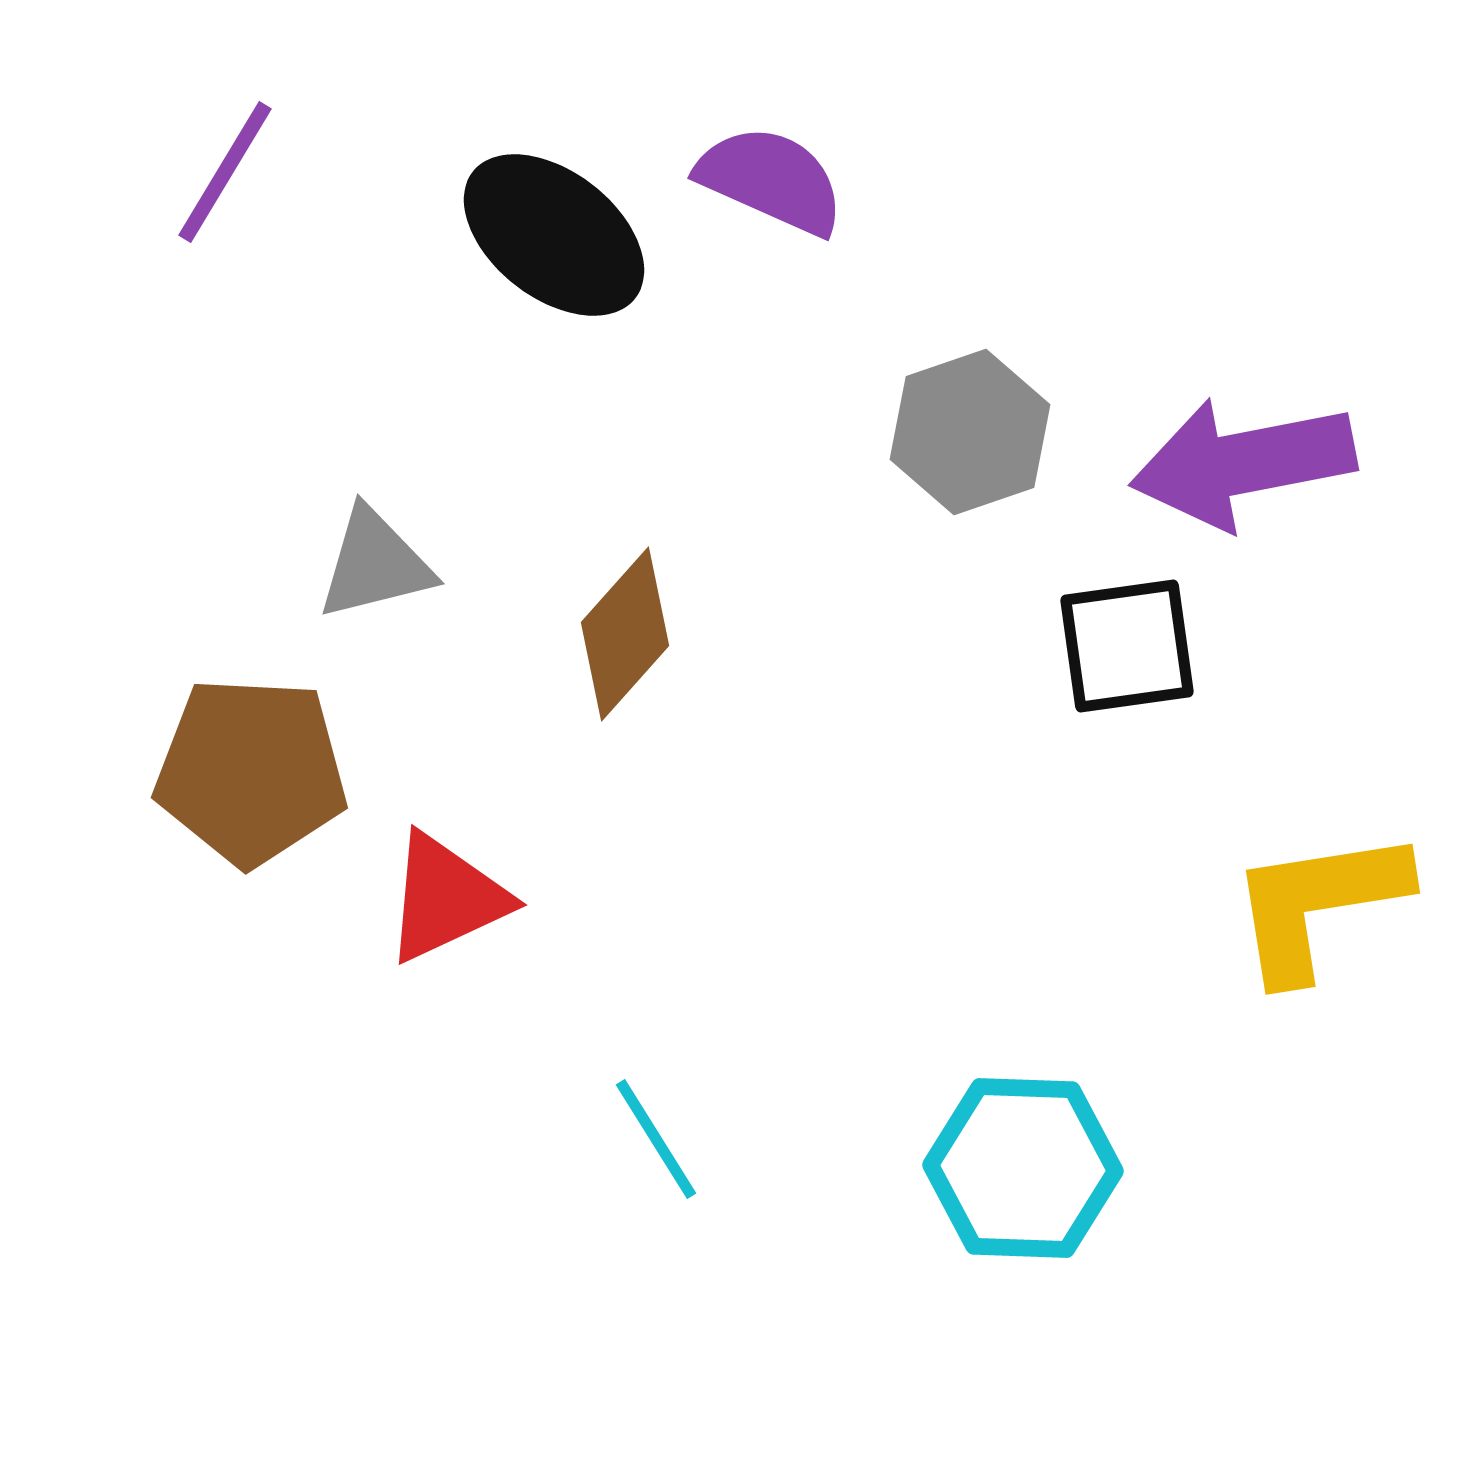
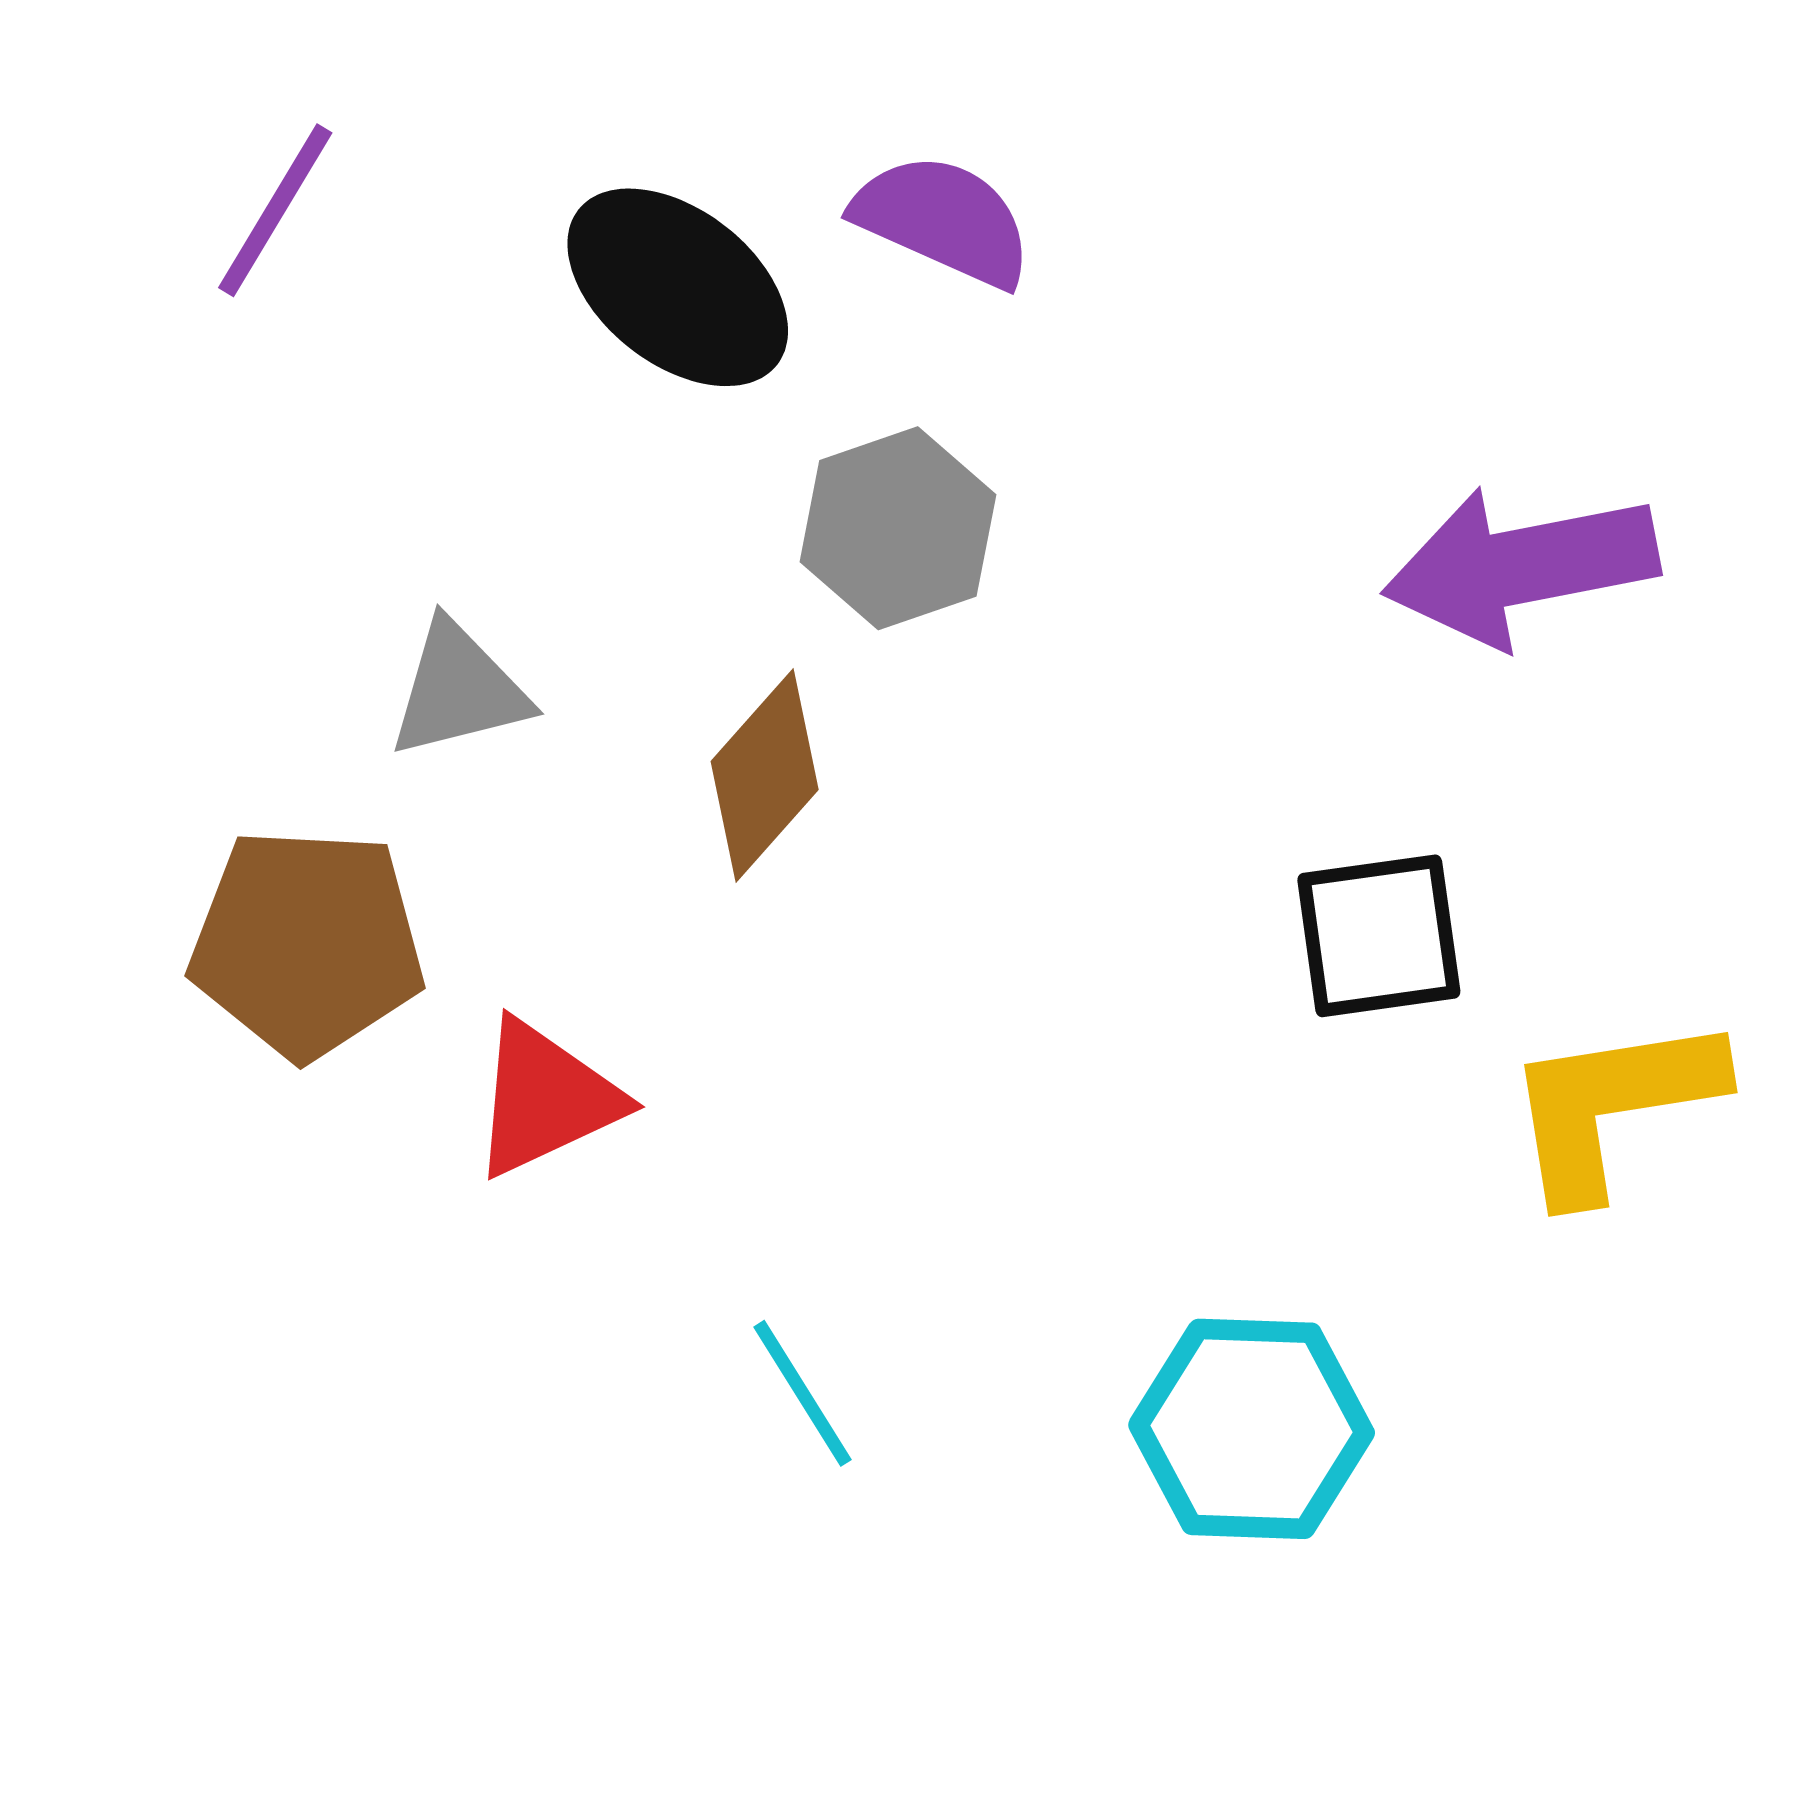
gray hexagon: (970, 432) -> (898, 528), moved
black square: (1127, 646) -> (1379, 936), moved

